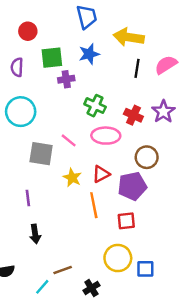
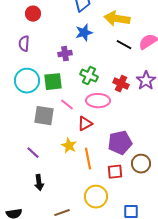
green square: (52, 58) -> (53, 82), moved
black line: (137, 68) -> (124, 45), turned -70
brown circle: (147, 157) -> (141, 164), moved
red triangle: (101, 174) -> (85, 124), moved
yellow star: (72, 178) -> (69, 146), moved
purple line: (28, 198) -> (33, 153), turned -40
yellow circle: (118, 258) -> (96, 197), moved

